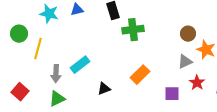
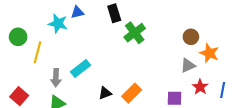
cyan star: (49, 14) -> (58, 24), moved
green cross: (133, 30) -> (135, 33), turned -30
orange rectangle: (140, 75) -> (132, 93), moved

